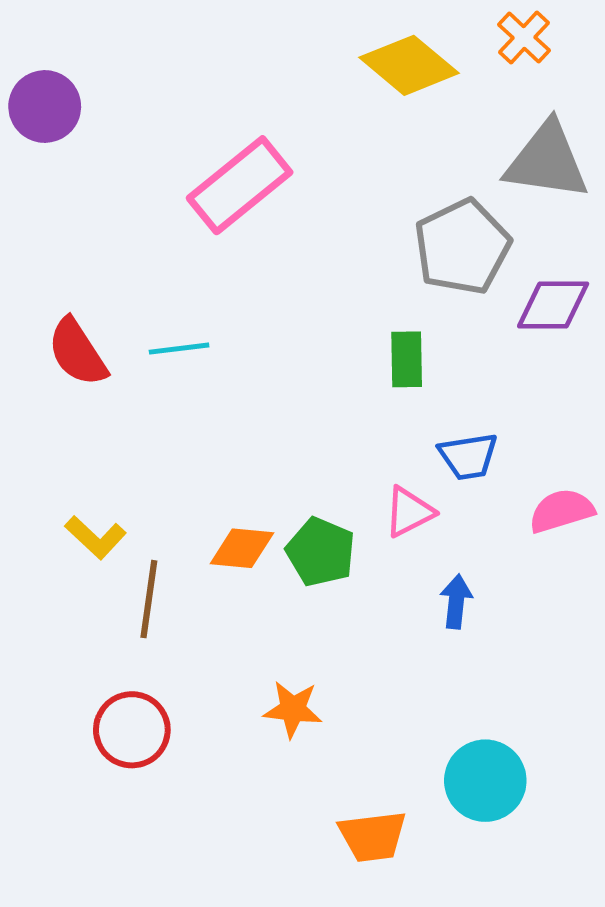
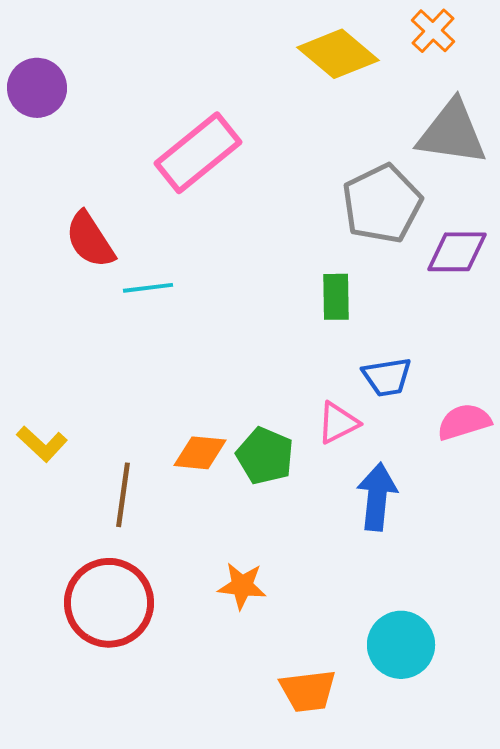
red semicircle: (77, 352) -> (90, 240), moved
yellow L-shape: (96, 537) -> (42, 444), moved
blue arrow: (456, 602) -> (377, 497), size x1.5
red circle: (132, 730) -> (109, 603), size x1.4

